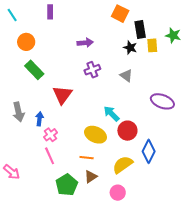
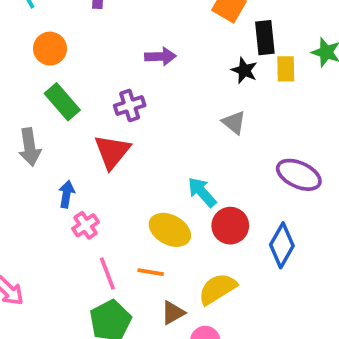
purple cross: (92, 70) -> (130, 106), moved
gray arrow: (18, 112) -> (30, 147), moved
blue diamond: (149, 151) -> (282, 245), moved
pink line: (50, 156) -> (107, 273), moved
brown triangle: (91, 177) -> (173, 313), moved

